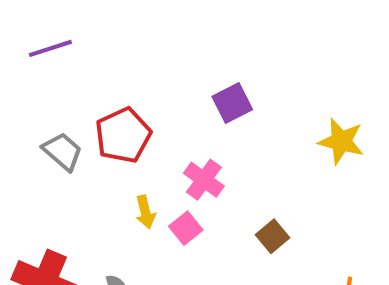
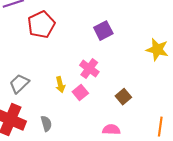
red pentagon: (123, 135) -> (41, 25), moved
gray trapezoid: (63, 151) -> (19, 84), moved, turned -85

